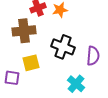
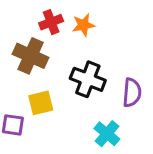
brown cross: (24, 31) -> (31, 56), turned 30

